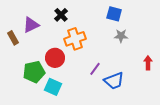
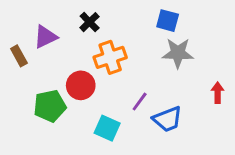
gray star: (121, 36) -> (178, 53), size x1.5
cyan square: (53, 87) -> (107, 128), moved

